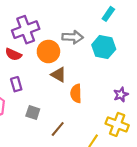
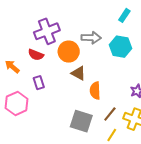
gray square: (33, 113) -> (81, 121), moved, size x1.6
brown line: (58, 129) -> (110, 114), moved

